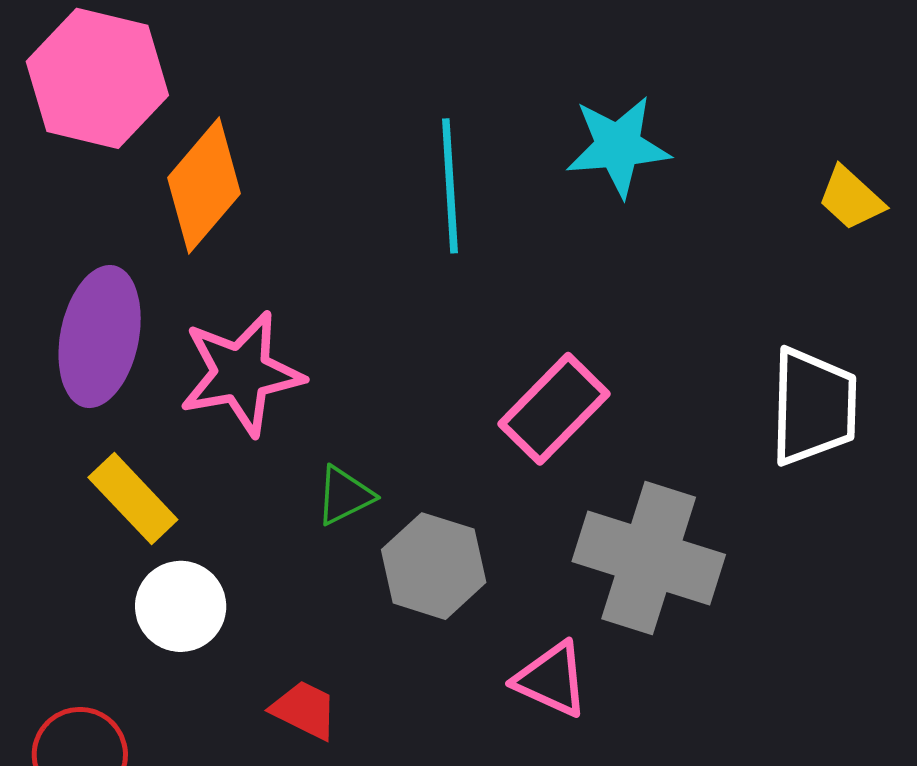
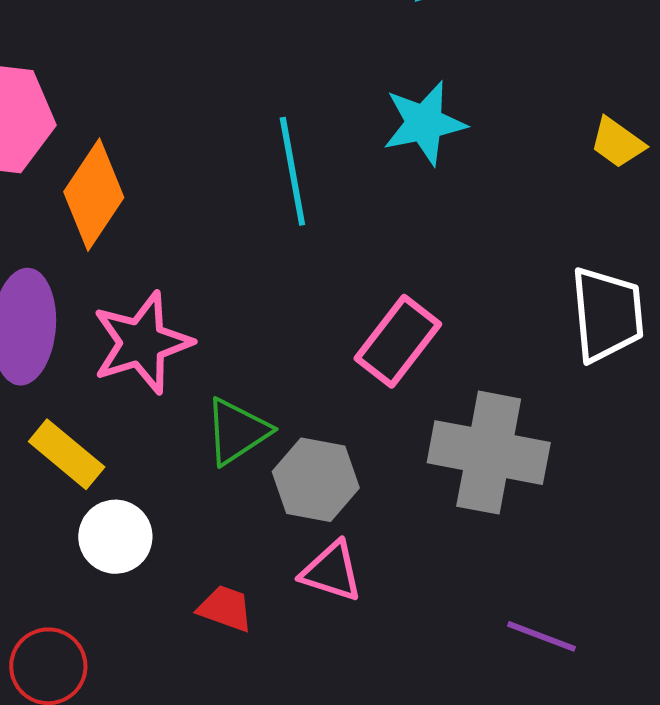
green triangle: (344, 495) -> (237, 431), size x1.4
pink triangle: (551, 679) -> (332, 572), moved

